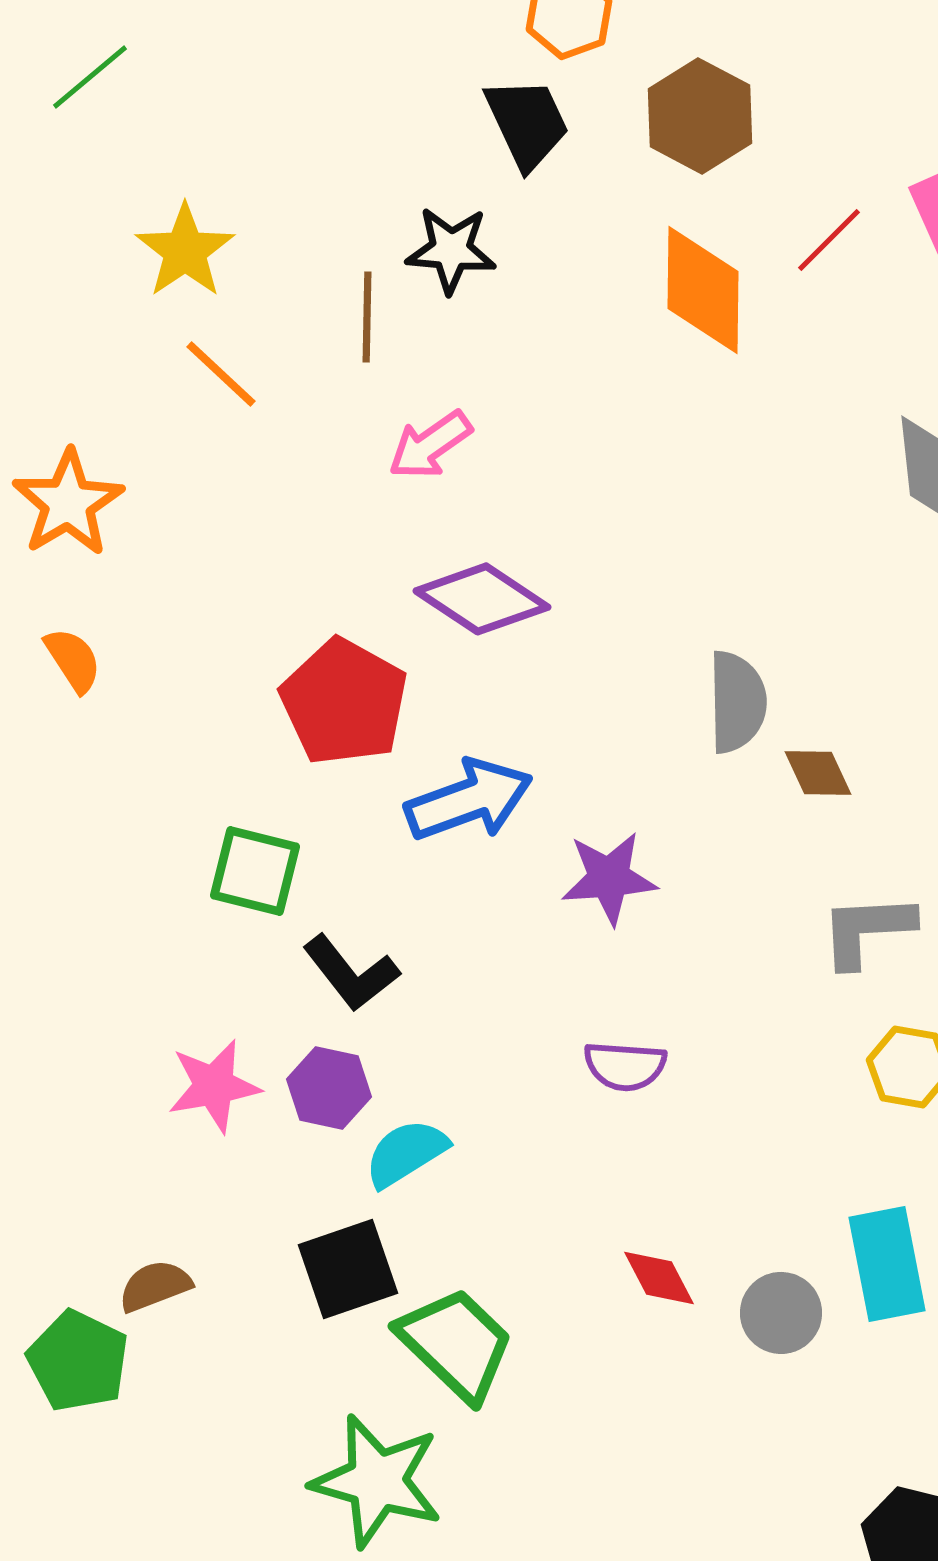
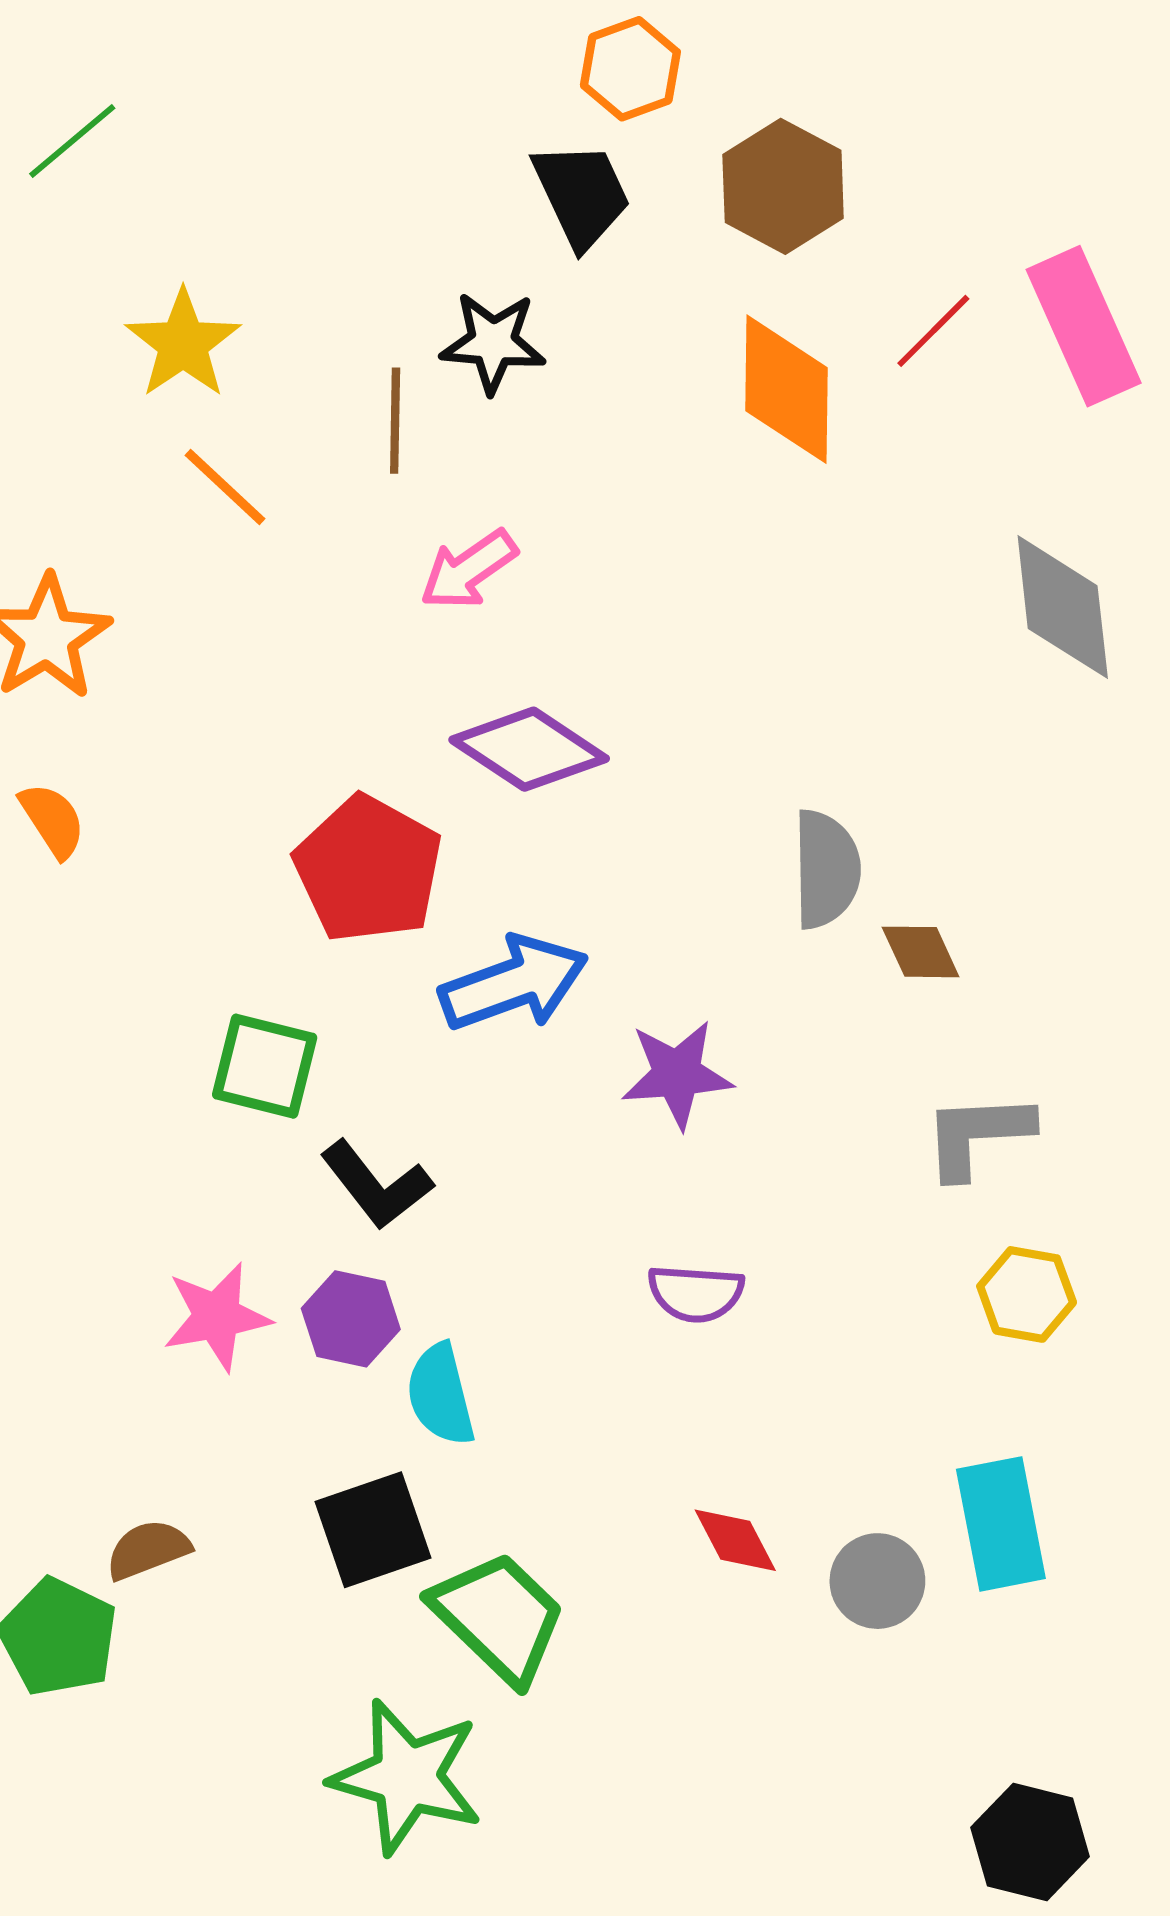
cyan semicircle: (406, 1153) -> (441, 1395), turned -72

